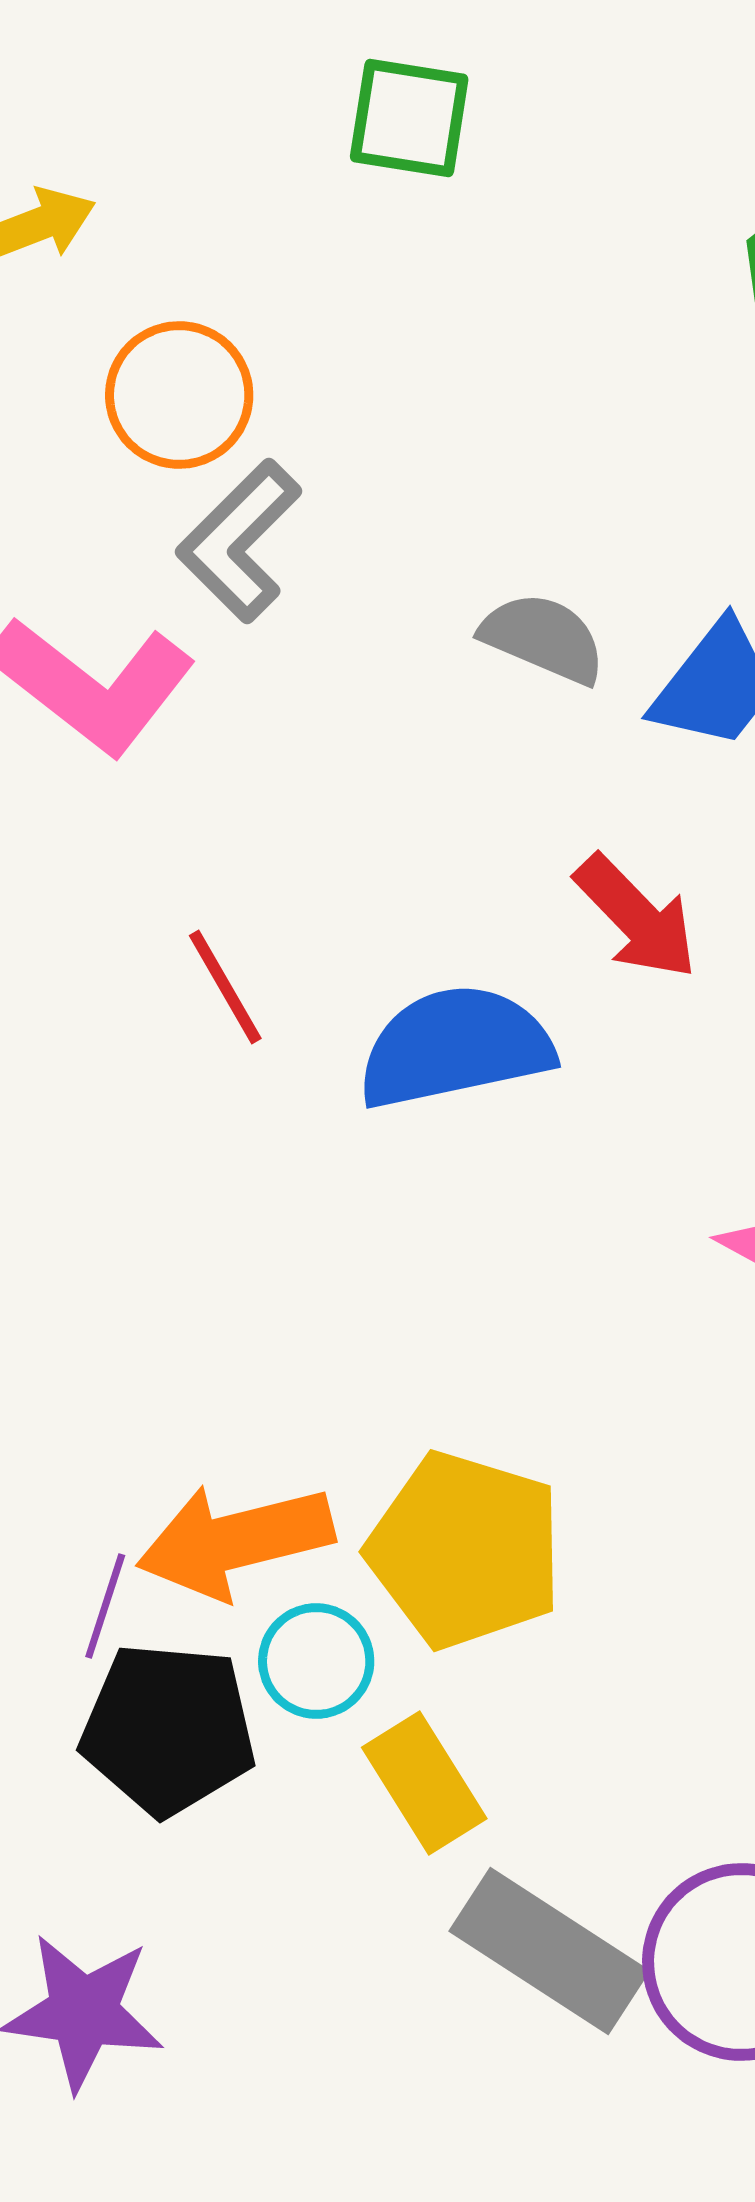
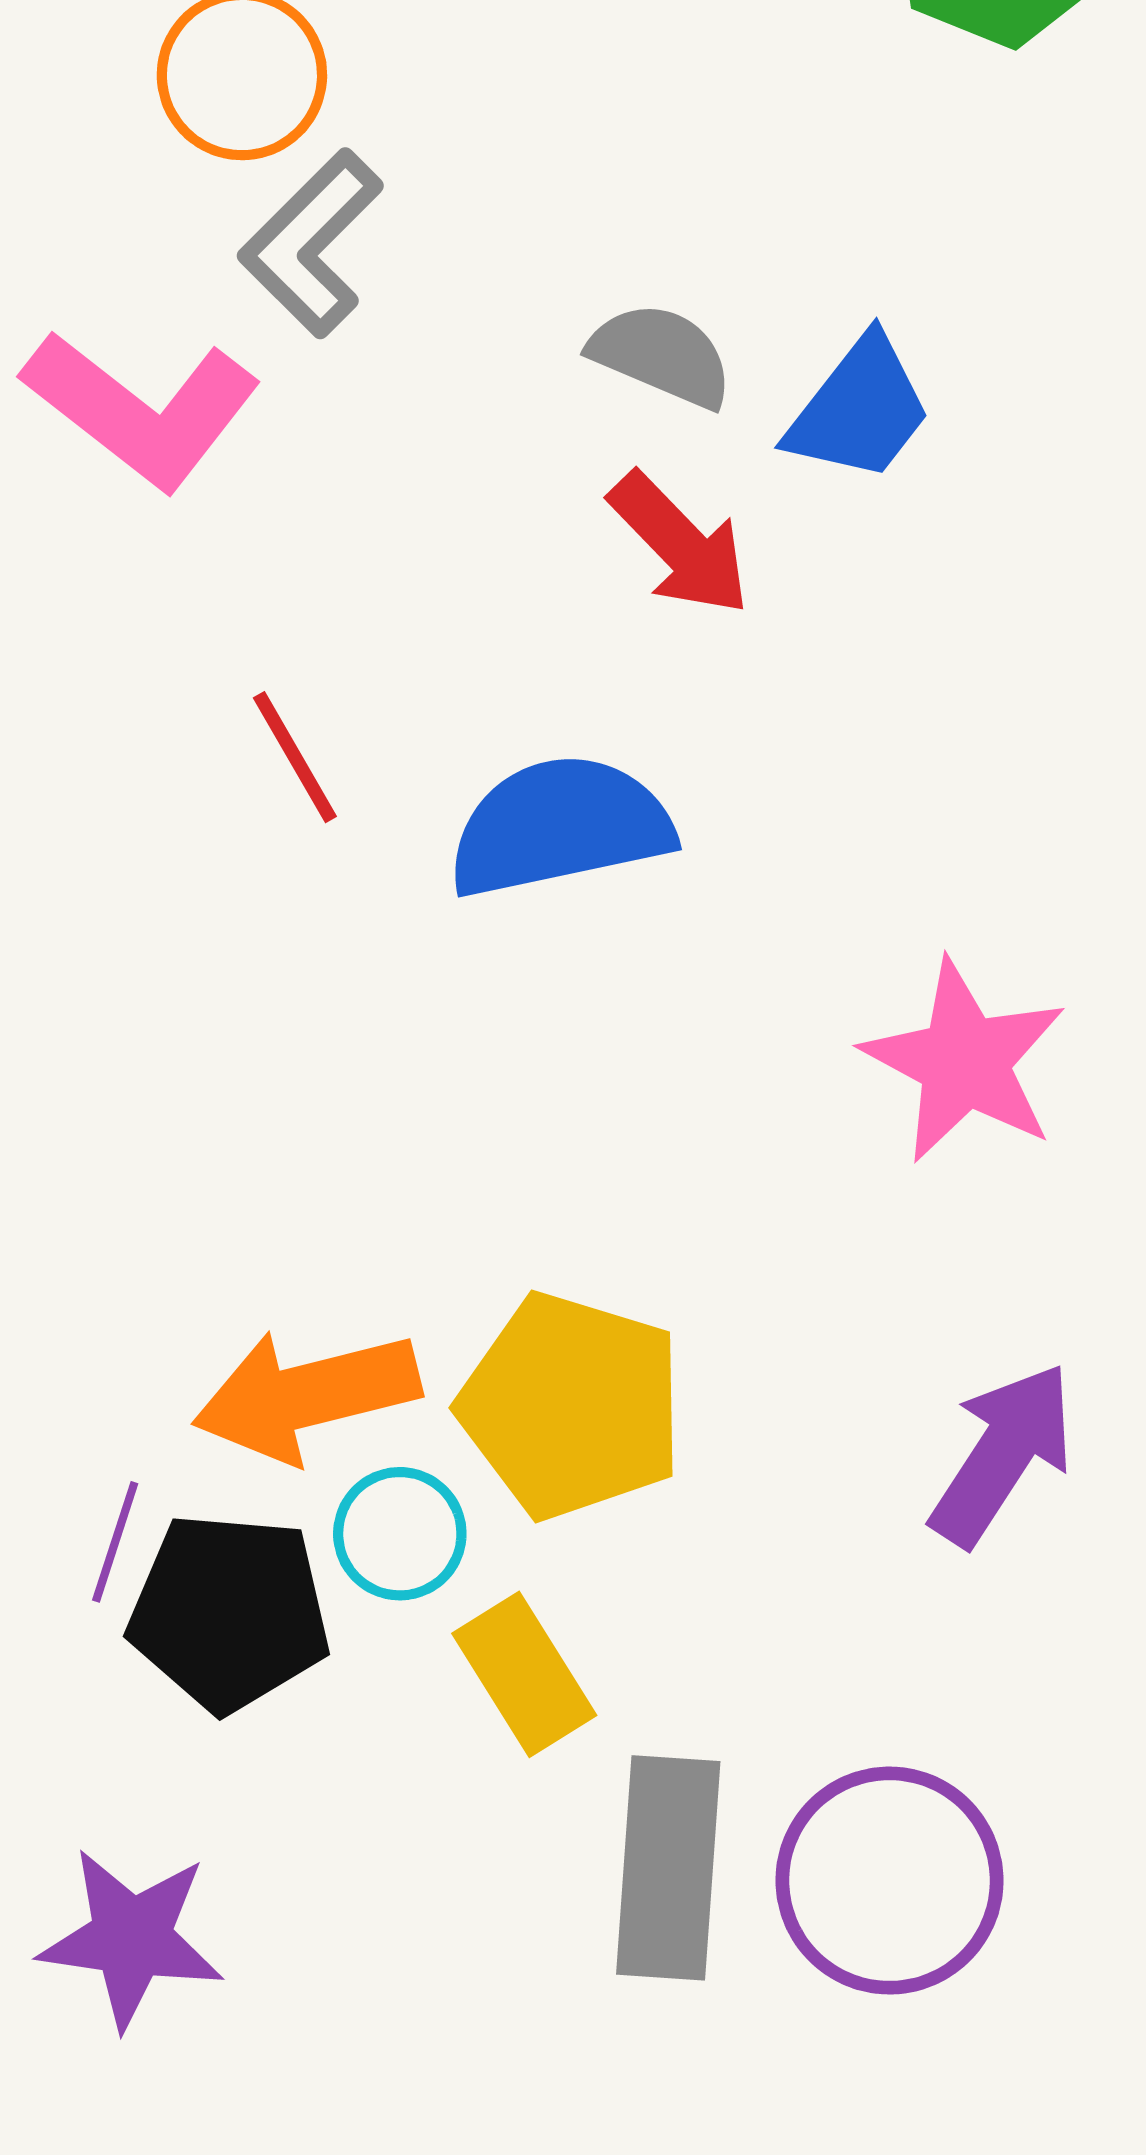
red arrow: (636, 917) -> (680, 544), moved
purple line: (105, 1606) -> (115, 1542), moved
gray rectangle: (549, 1951) -> (668, 1868), turned 61

